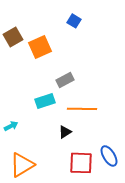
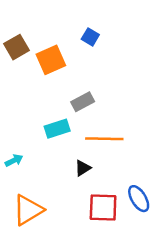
blue square: (74, 21) -> (90, 37), moved

